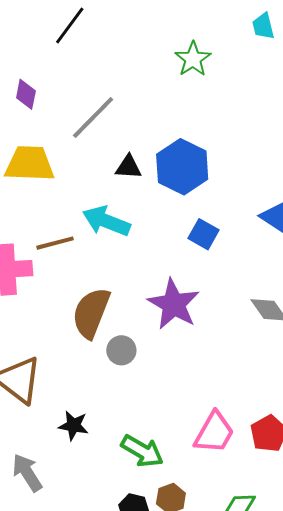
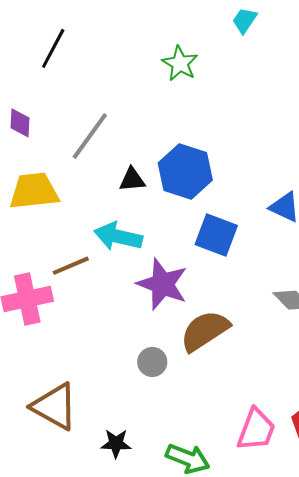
cyan trapezoid: (263, 26) -> (245, 20), turned 56
blue square: (203, 234) -> (216, 235), size x1.4
purple star: (174, 304) -> (162, 284), moved
brown semicircle: (91, 313) -> (205, 331), moved, turned 44

